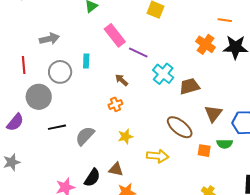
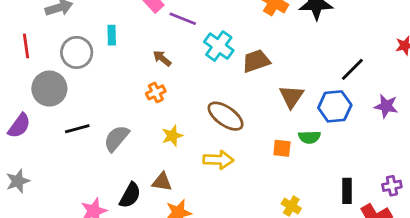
brown ellipse: (180, 127) -> (226, 116), moved

